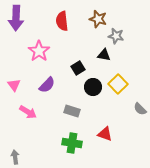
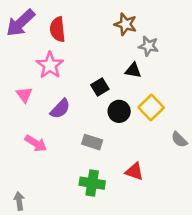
purple arrow: (16, 18) -> (20, 23), turned 45
red semicircle: (62, 21) -> (58, 29), moved
pink triangle: (14, 85) -> (24, 95), moved

